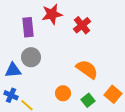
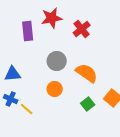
gray circle: (31, 57) -> (57, 61), moved
orange circle: (63, 93) -> (55, 89), moved

